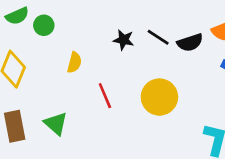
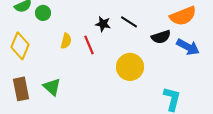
black semicircle: (190, 43) -> (161, 37), moved
red line: (105, 96) -> (89, 45), moved

